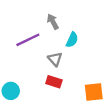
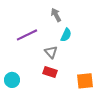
gray arrow: (53, 22) -> (56, 15), moved

